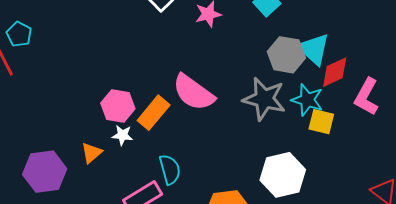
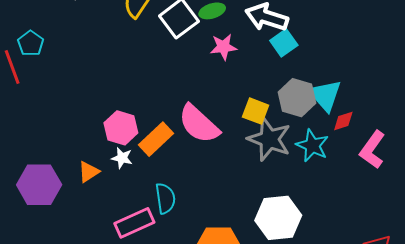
red diamond: (335, 72) -> (343, 121), size x0.7
yellow square: (321, 122) -> (256, 111), moved

